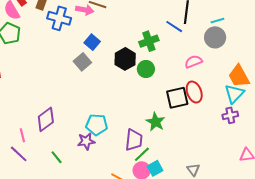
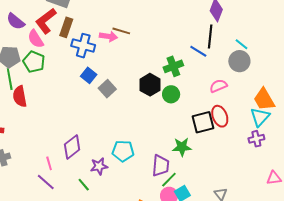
cyan line: (217, 21) -> (241, 44), turned 56
blue square: (92, 42) -> (89, 75), moved
green star: (156, 122) -> (182, 147), turned -30
purple star: (86, 141) -> (99, 166), moved

